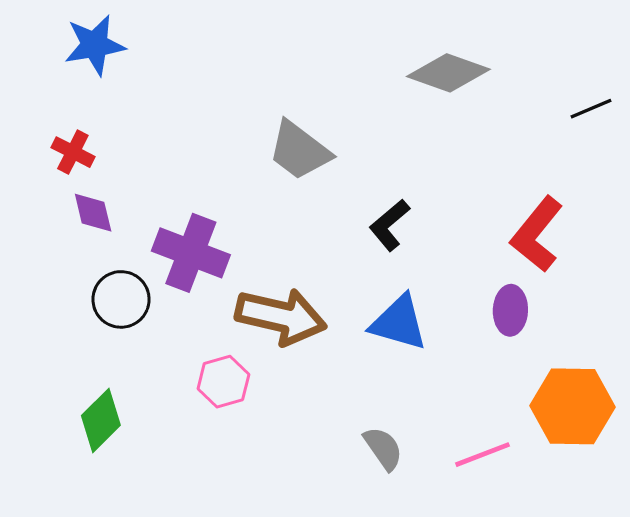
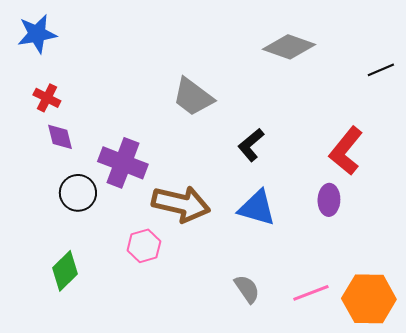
blue star: (95, 45) -> (37, 34), moved
orange hexagon: (572, 406) -> (369, 299), moved

